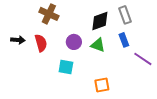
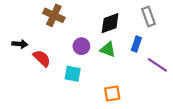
gray rectangle: (125, 15) -> (149, 16), moved
blue rectangle: (124, 40) -> (136, 44), turned 40
red semicircle: (41, 43) -> (42, 58), moved, turned -30

